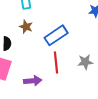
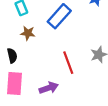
blue rectangle: (56, 35) -> (59, 16), moved

